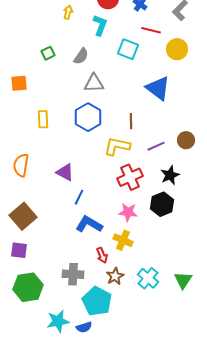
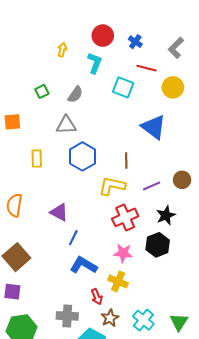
gray triangle: (94, 83) -> (66, 125), moved

